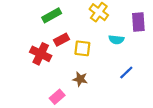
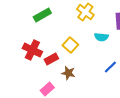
red rectangle: (61, 40) -> (51, 59), moved
yellow square: (82, 48) -> (70, 45), turned 35

